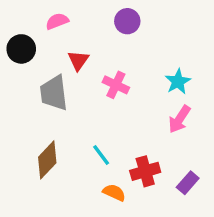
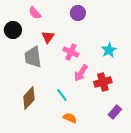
pink semicircle: (57, 21) -> (35, 13), turned -112
pink arrow: (180, 119) -> (81, 73), moved
red cross: (145, 171) -> (103, 82), moved

